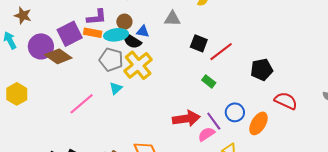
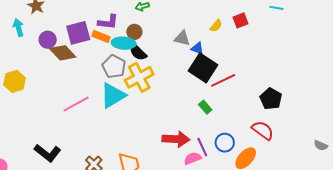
blue triangle: (143, 31) -> (197, 48), moved
black square: (199, 43) -> (203, 68), size x1.6
purple circle: (41, 46) -> (48, 40), size x0.7
black pentagon: (262, 70) -> (271, 99), moved, turned 30
cyan triangle: (116, 88) -> (113, 95), size x2.0
red semicircle: (286, 101) -> (263, 130), moved

